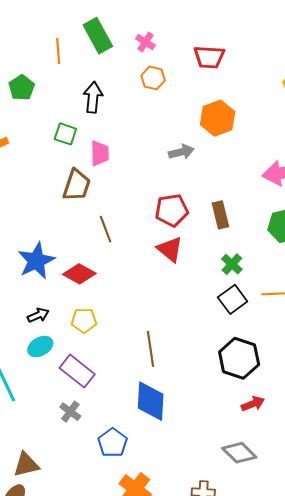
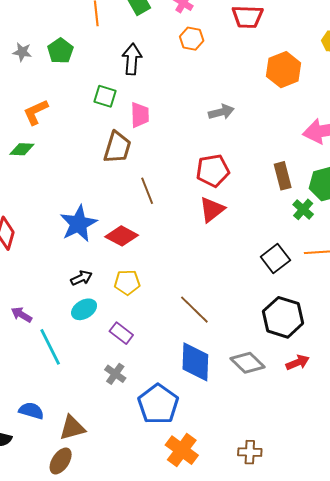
orange hexagon: (218, 118) -> (284, 70), moved
brown rectangle: (220, 215) -> (283, 176), moved
red triangle: (170, 249) -> (212, 210), turned 44
green cross: (232, 264) -> (303, 209), moved
brown line: (151, 349) -> (194, 310), turned -36
purple rectangle: (77, 371) -> (121, 333), size x0.7
blue pentagon: (113, 443) -> (158, 404), size x1.4
gray diamond: (239, 453) -> (247, 363), moved

